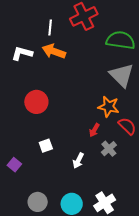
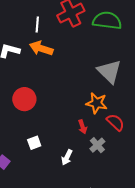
green semicircle: (121, 40) -> (107, 21), moved
red arrow: (94, 130) -> (83, 127), turned -48

